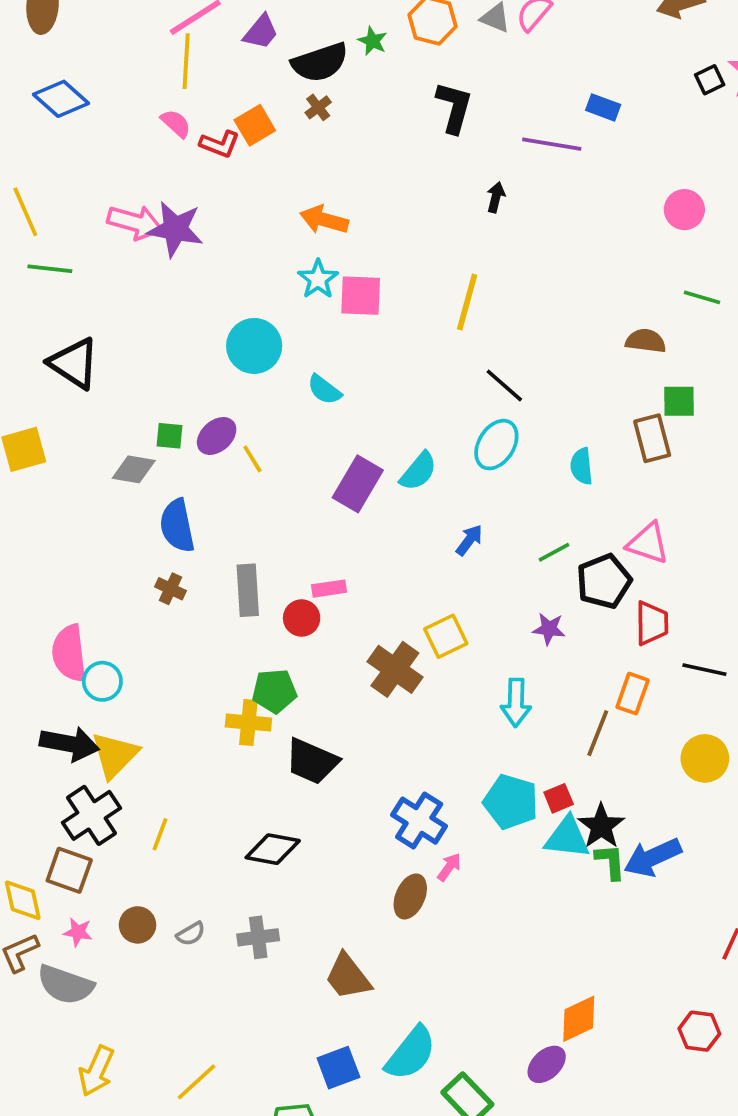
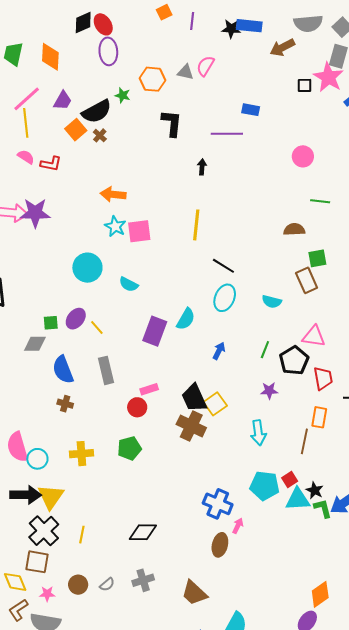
black square: (710, 80) -> (305, 85), turned 35
orange square: (255, 125) -> (76, 130), moved
cyan semicircle: (582, 466) -> (272, 302), turned -60
green line: (554, 552) -> (265, 350), turned -30
gray rectangle: (248, 590) -> (106, 370), moved
yellow cross: (248, 722) -> (81, 454), moved
black trapezoid: (312, 761) -> (194, 398), moved, turned 52
black star: (601, 826) -> (315, 490), size x0.7

